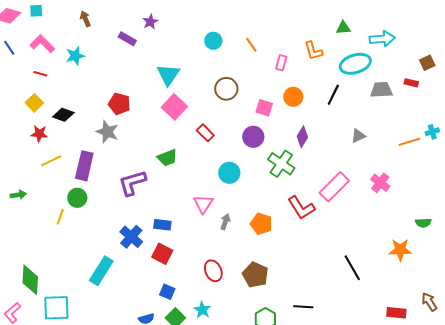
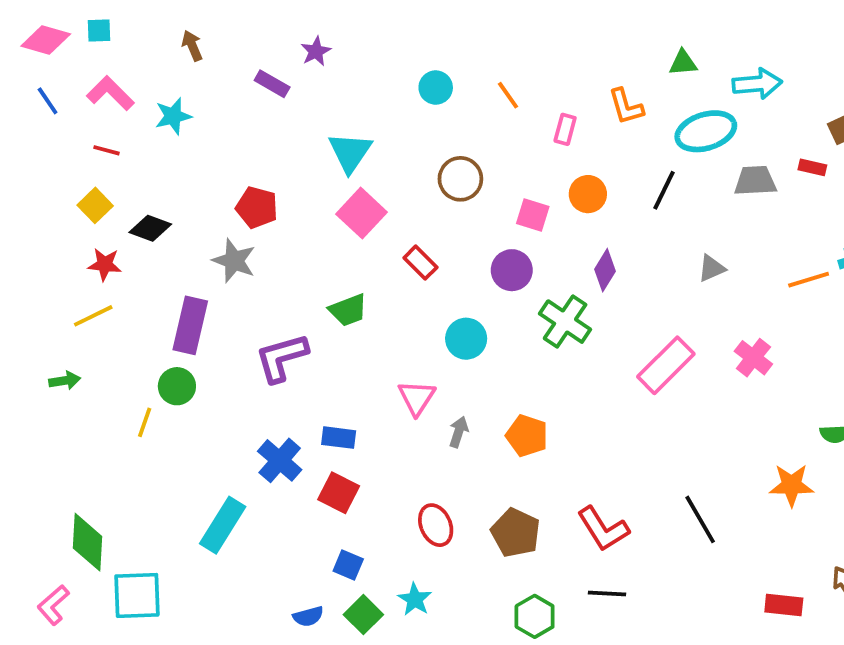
yellow line: (51, 161) -> (93, 316), moved
red L-shape: (301, 208) -> (603, 529), moved

